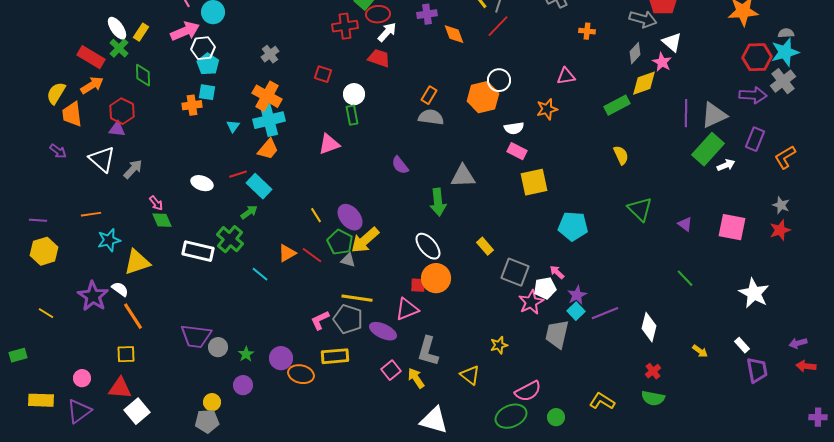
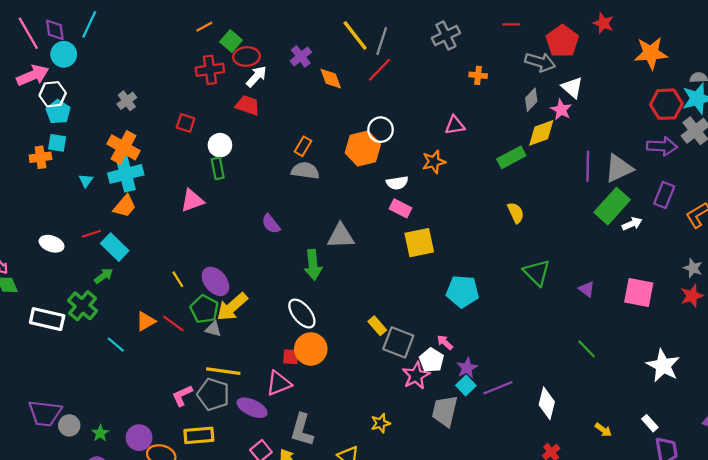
purple cross: (427, 14) -> (301, 57), turned -30
yellow rectangle: (485, 246) -> (377, 326), moved
white pentagon: (545, 288) -> (432, 360), turned -30

